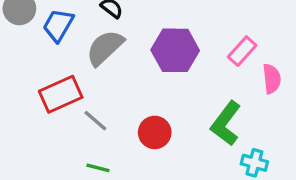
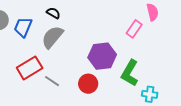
purple hexagon: (175, 50) -> (102, 56), moved
pink semicircle: (272, 79) -> (152, 12), moved

